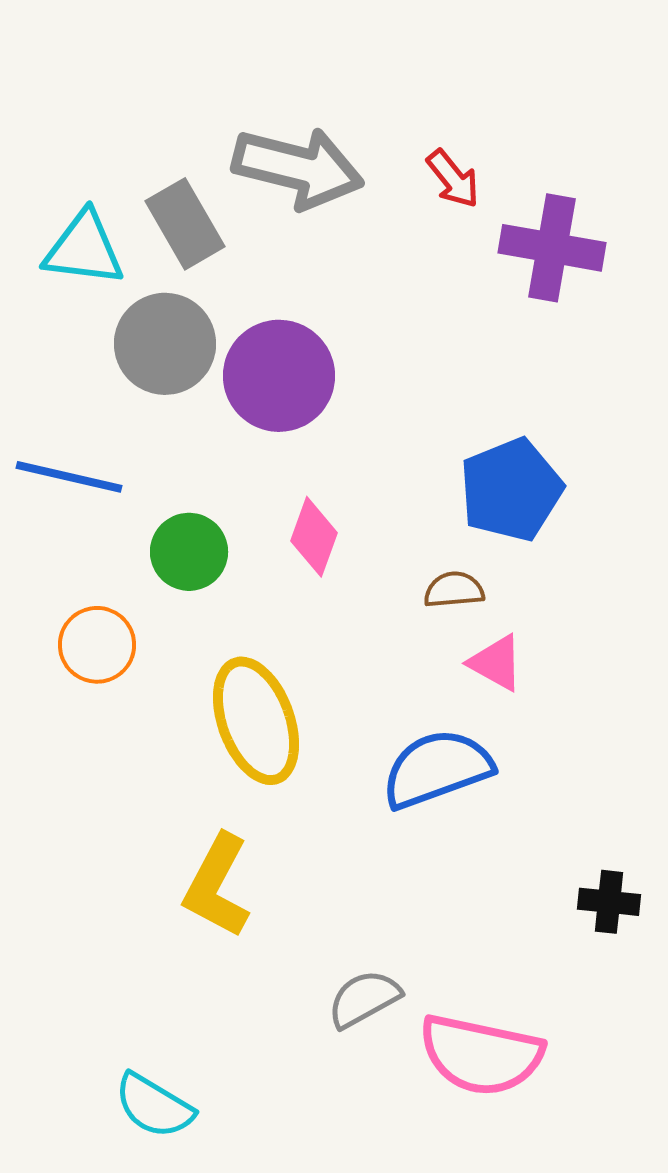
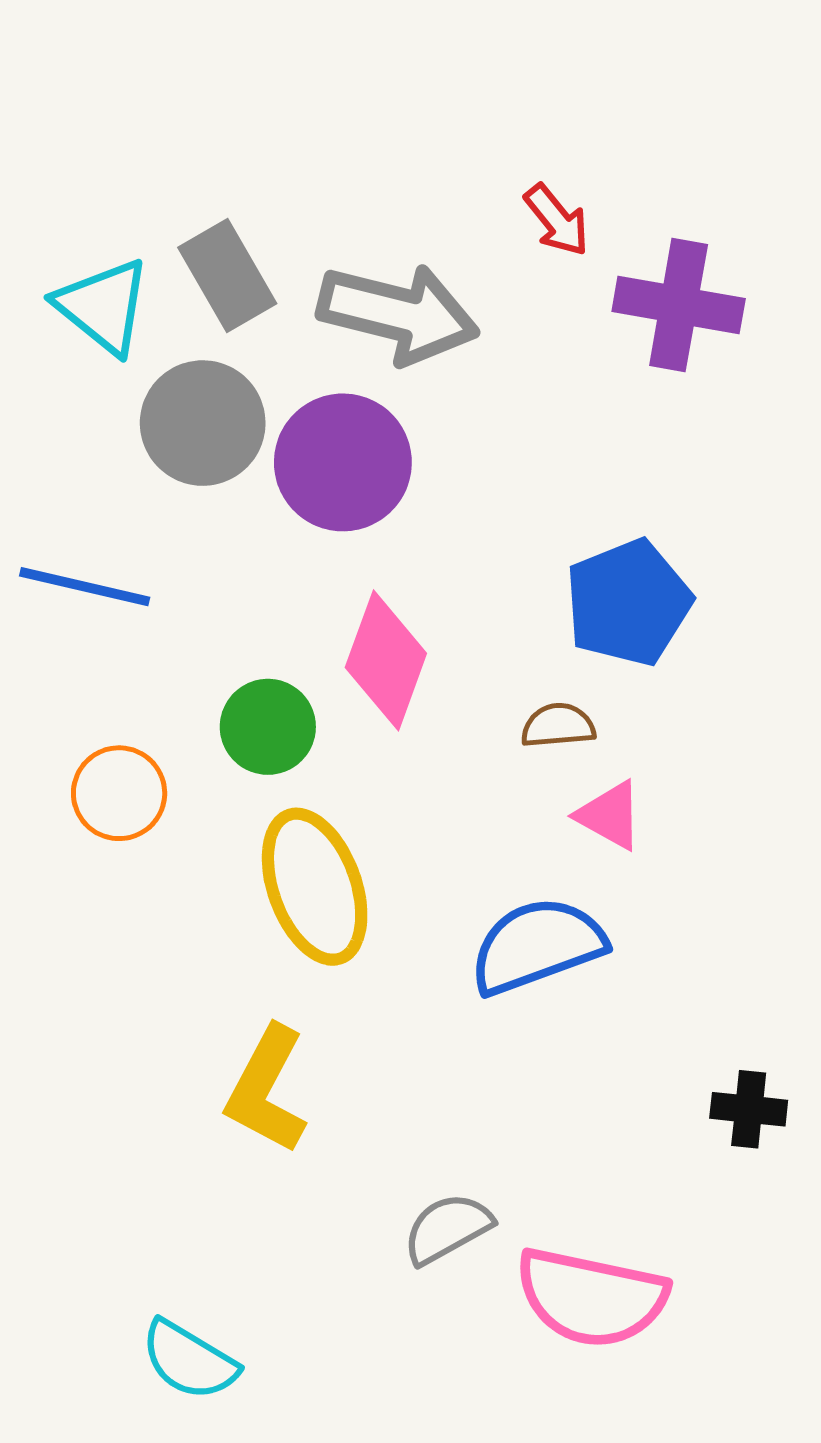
gray arrow: (298, 168) -> (398, 314), moved
cyan triangle: (84, 249) -> (103, 306), turned 32
pink diamond: (314, 537) -> (386, 660), size x1.4
green circle: (189, 552) -> (268, 727), moved

